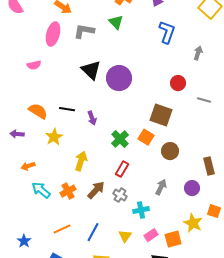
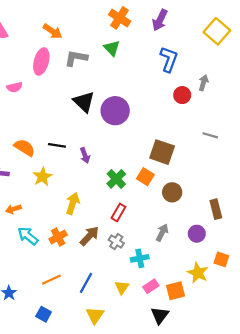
pink semicircle: (34, 65) -> (14, 87), moved
red circle: (178, 83) -> (182, 95), moved

